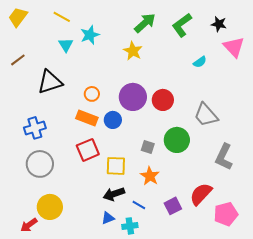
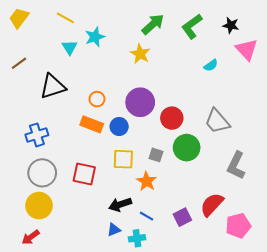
red circle: (163, 100) -> (172, 118), moved
red square: (88, 150) -> (84, 174), moved, turned 35
yellow square: (116, 166) -> (123, 159), moved
orange star: (150, 176) -> (147, 181), moved
yellow circle: (50, 207) -> (39, 206), moved

